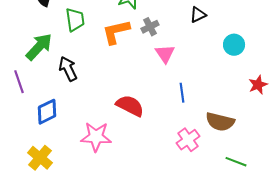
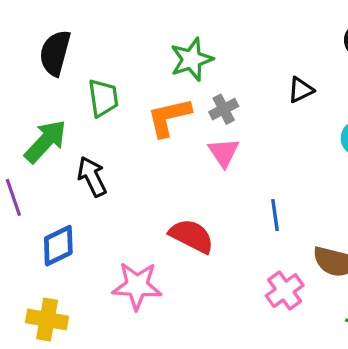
pink triangle: (165, 54) -> (224, 152), moved
yellow cross: (40, 158) -> (47, 319), turned -30

